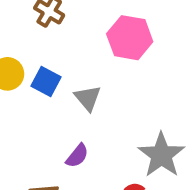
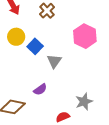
gray star: (161, 155) -> (84, 102), size x0.7

